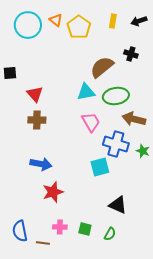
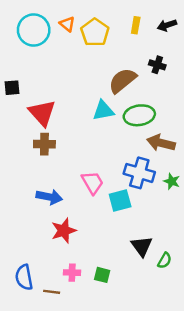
red triangle: (35, 94) -> (42, 113), size x1.4
pink trapezoid: (91, 122) -> (92, 183), moved
black triangle: (118, 205) -> (142, 246), turned 30
green semicircle: (110, 234) -> (165, 261), moved

